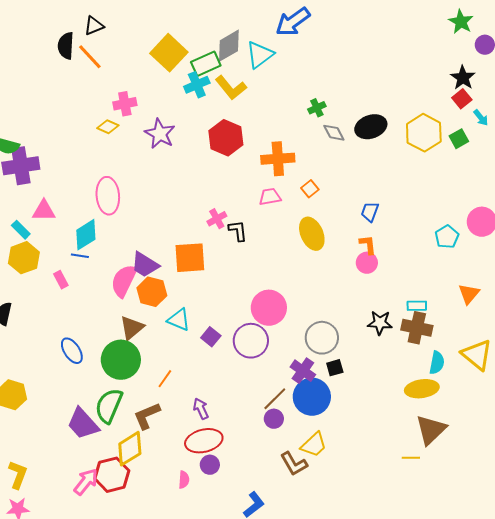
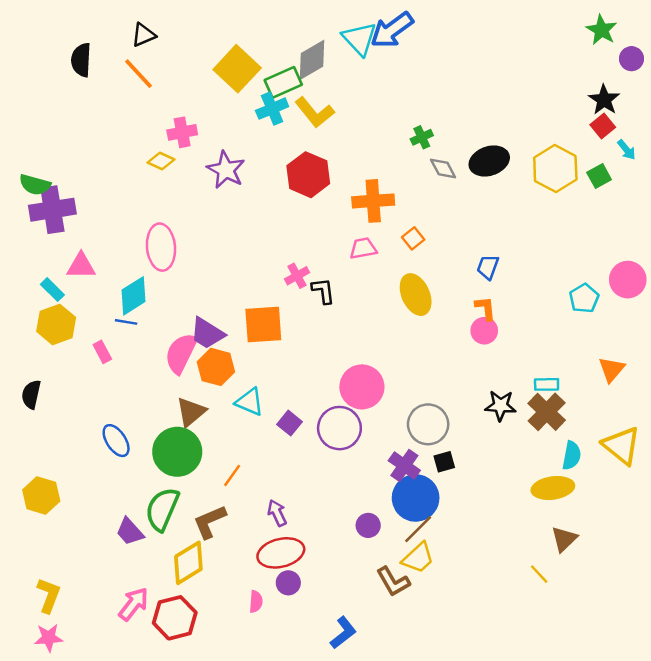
black semicircle: (66, 46) -> (81, 60), moved
cyan triangle: (260, 55) -> (359, 39), moved, turned -36
brown cross: (417, 328) -> (547, 412), turned 32
brown line: (275, 399) -> (418, 529), moved
purple trapezoid: (83, 424) -> (130, 532), size x0.7
brown triangle: (431, 430) -> (564, 539), size x0.7
yellow line: (411, 458) -> (539, 574), turned 48
red hexagon: (112, 475) -> (175, 618), moved

